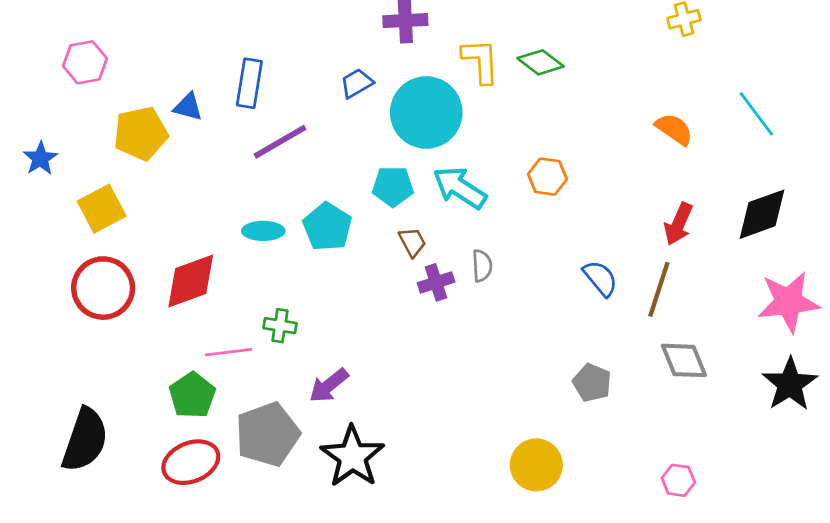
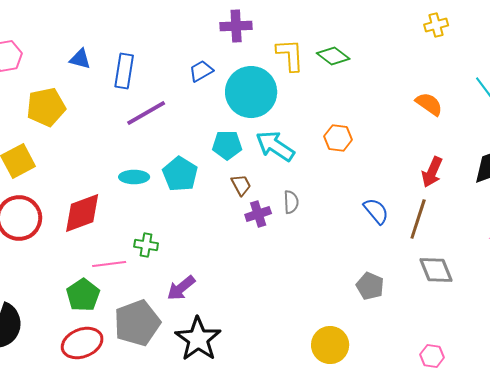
blue triangle: (188, 107) -> (80, 59), moved

